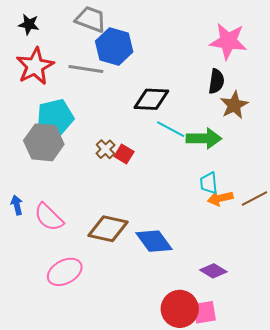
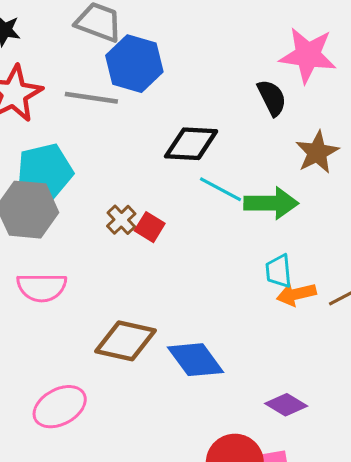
black semicircle: (216, 81) -> (272, 98), moved, turned -35
pink semicircle: (49, 217) -> (42, 287), moved, turned -44

